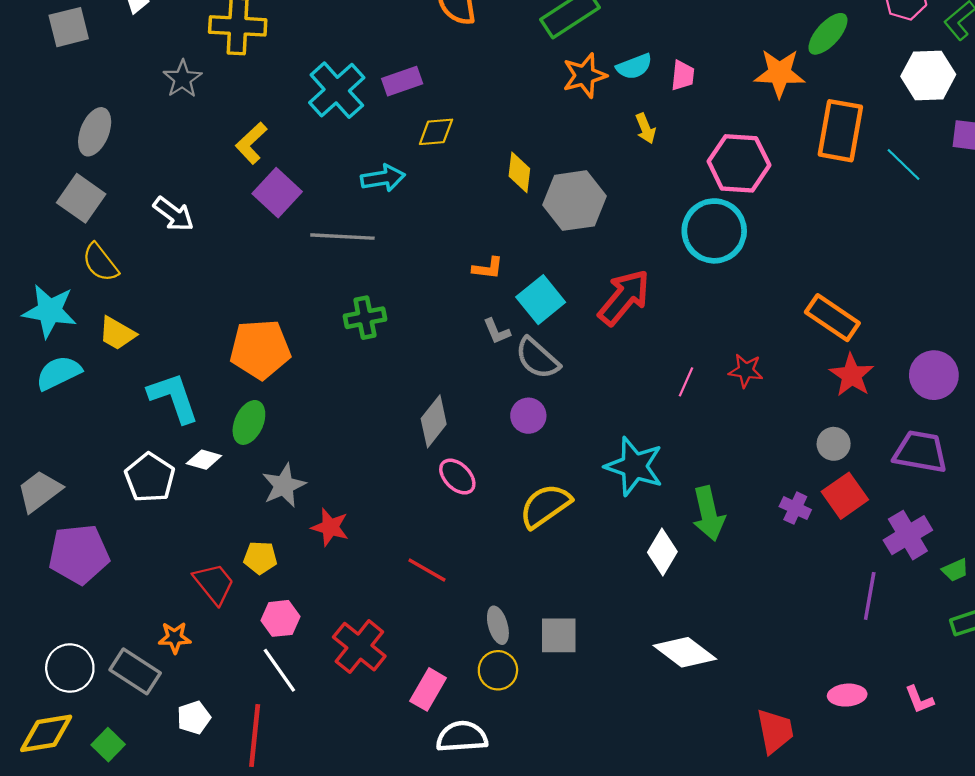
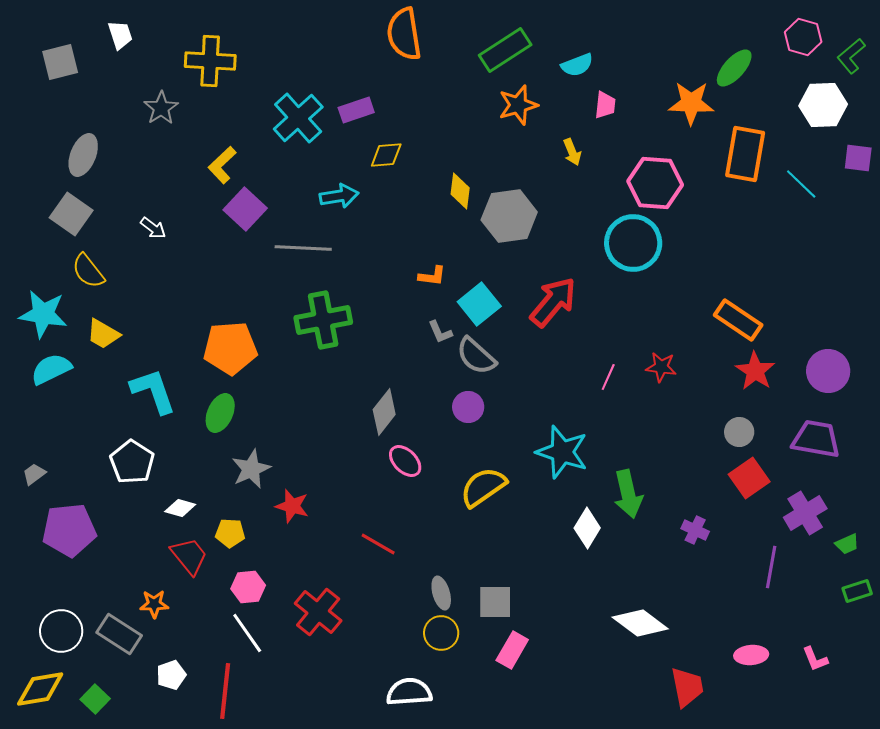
cyan semicircle: (634, 66) -> (577, 65), moved
white arrow: (173, 214) -> (153, 228), size x0.7
green cross: (365, 318) -> (323, 320), size x1.5
white diamond: (204, 460) -> (180, 508), moved
gray trapezoid: (39, 491) -> (34, 474), size x0.6
purple cross: (795, 508) -> (695, 530), moved
white diamond: (685, 652) -> (640, 623), moved
pink rectangle: (428, 689) -> (512, 650), moved

